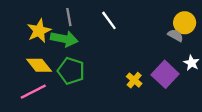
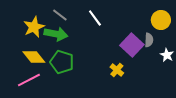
gray line: (69, 17) -> (60, 15), turned -42
gray semicircle: (175, 35) -> (149, 40), moved, turned 64
purple square: (165, 74) -> (132, 45), moved

